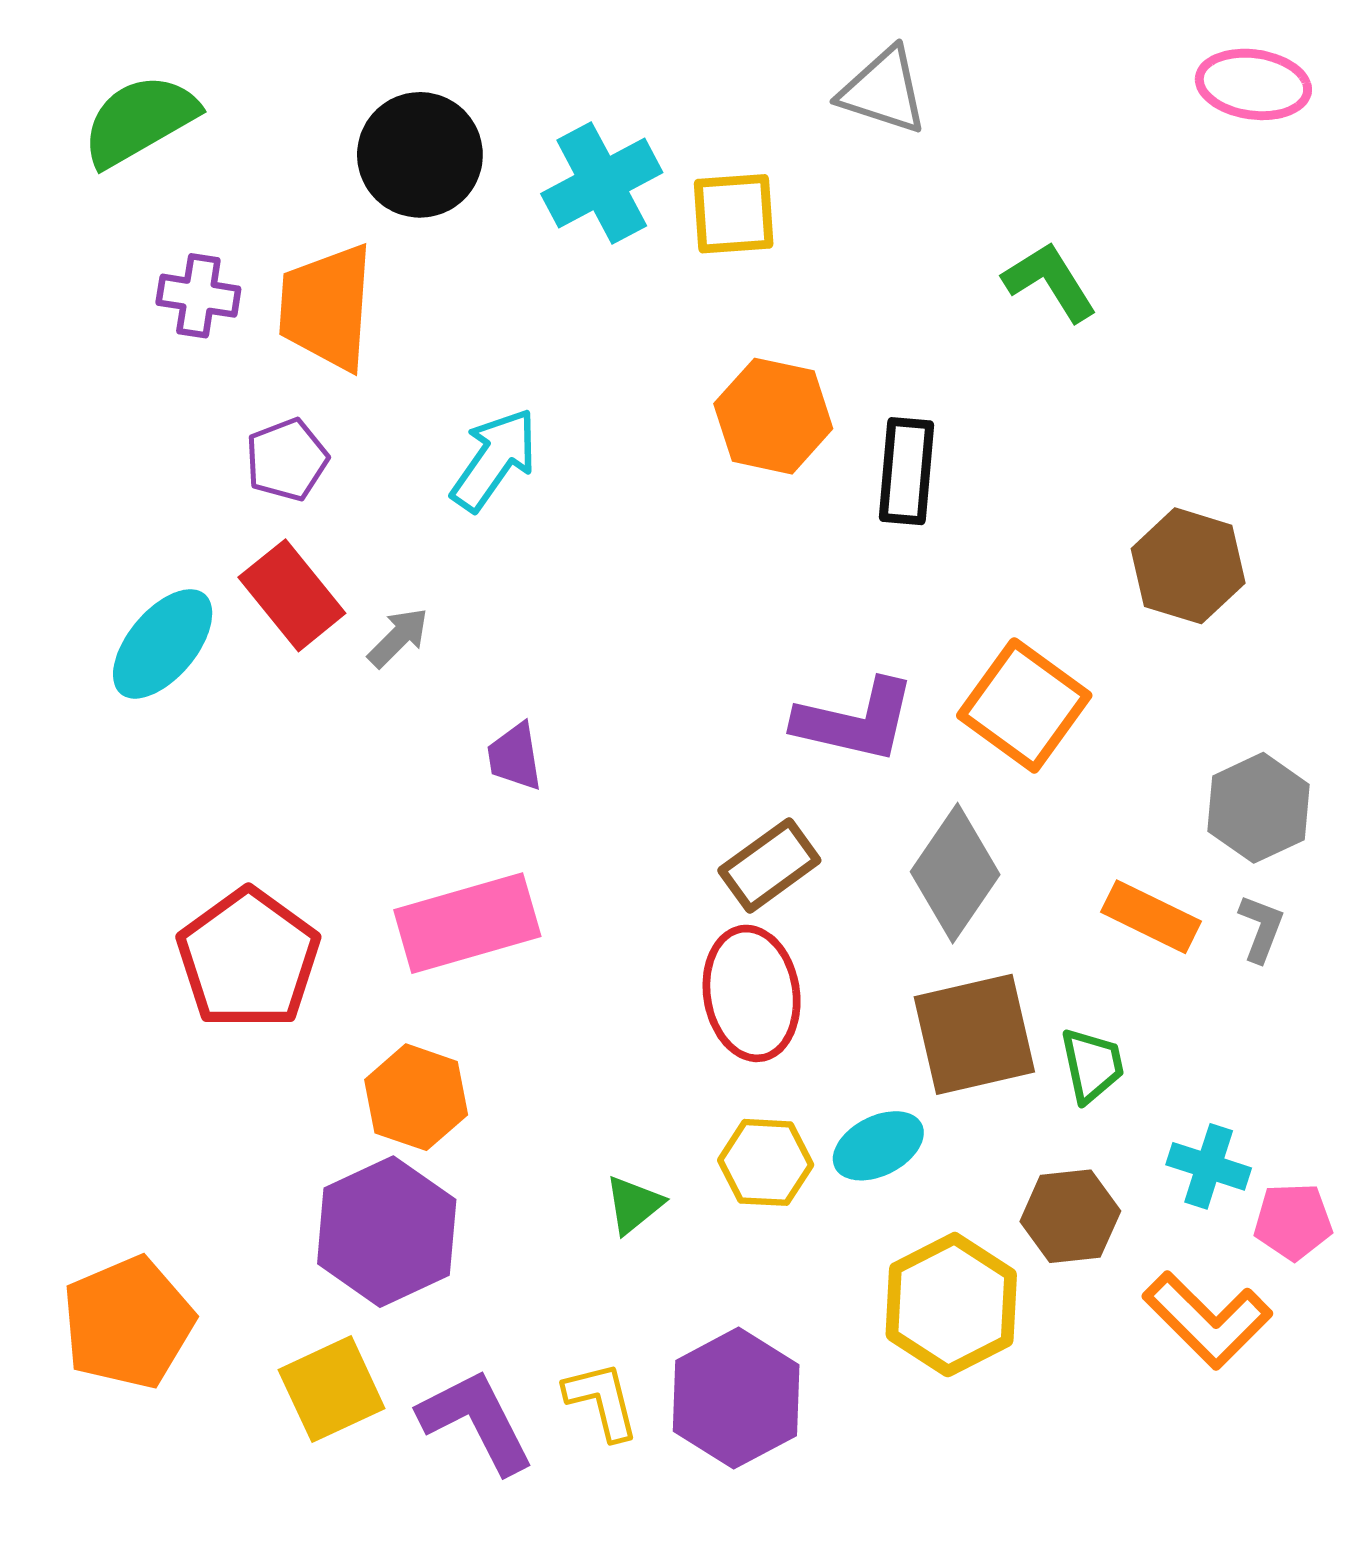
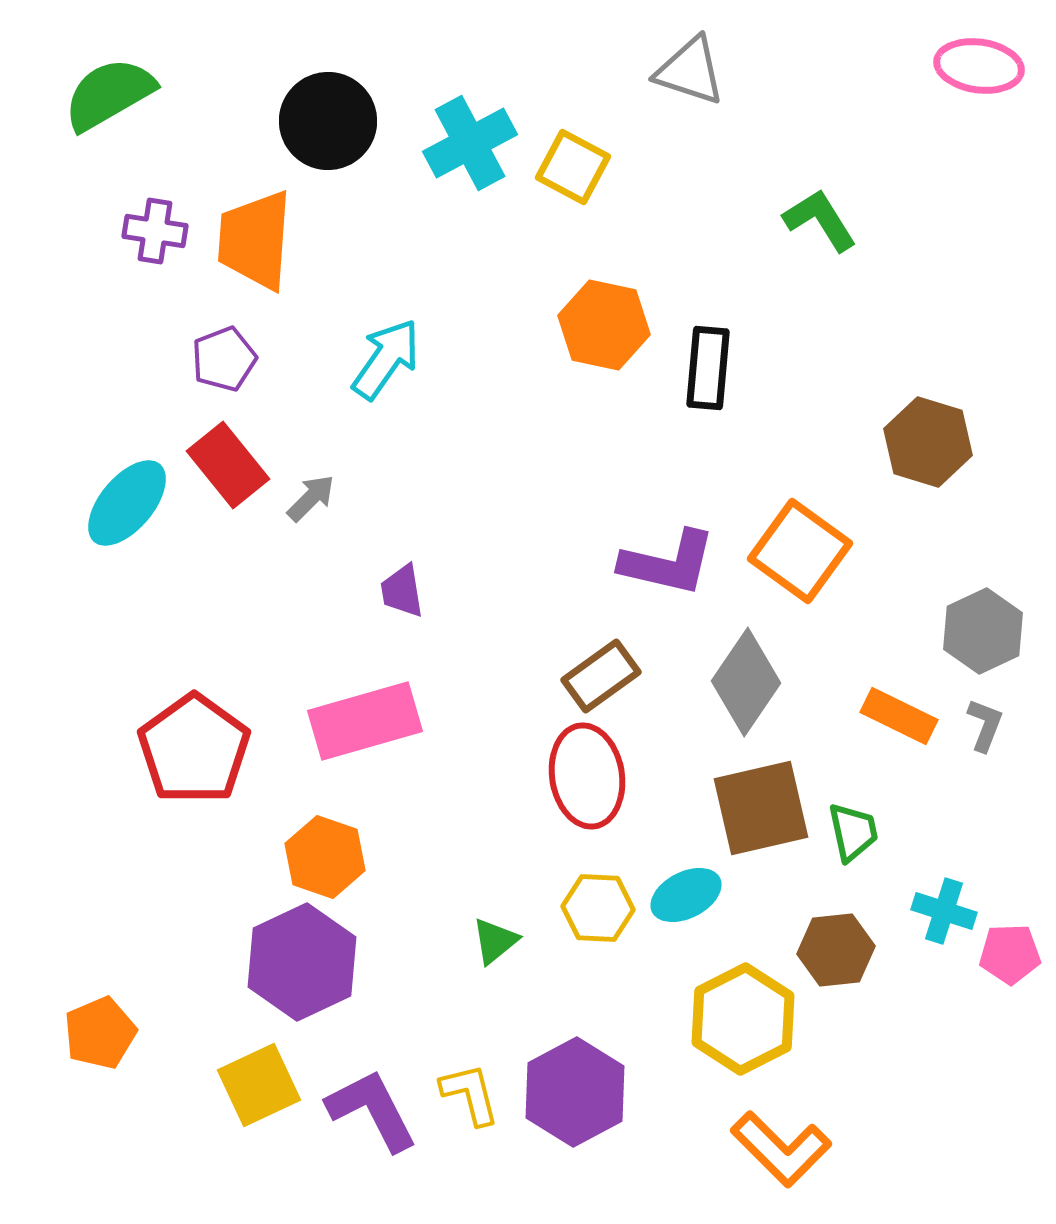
yellow square: (734, 214) -> (573, 167), turned 32
orange L-shape: (1207, 1320) -> (781, 1149), moved
orange pentagon: (128, 1323) -> (100, 1033), size x0.7

